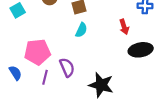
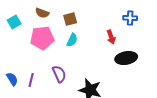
pink pentagon: (37, 52) -> (42, 38), moved
purple line: (45, 77) -> (31, 80), moved

